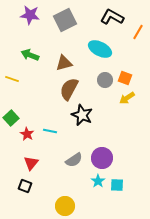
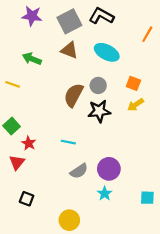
black L-shape: (112, 17) -> (101, 16), moved
brown triangle: (64, 63) -> (69, 50), moved, turned 36
gray circle: (105, 80) -> (98, 85), moved
black star: (82, 115) -> (99, 111), moved, turned -30
cyan line: (50, 131) -> (68, 142), moved
red triangle: (31, 163) -> (17, 162), moved
cyan square: (117, 185) -> (147, 198), moved

